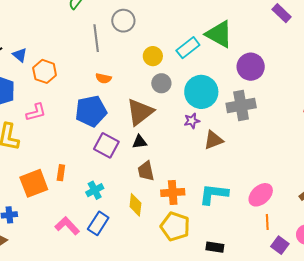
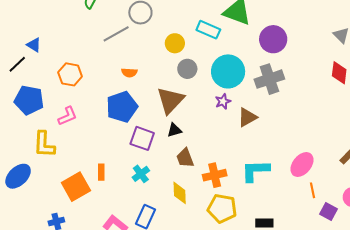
gray line: (96, 38) -> (116, 34), turned 76
cyan rectangle: (188, 48) -> (208, 30), turned 70
blue triangle: (20, 55) -> (34, 45), moved
cyan cross: (95, 190) -> (141, 174), moved

